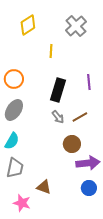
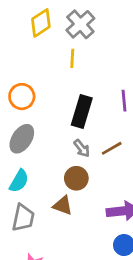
gray cross: (76, 26) -> (80, 24), moved
brown circle: (72, 144) -> (76, 178), moved
brown triangle: (44, 187) -> (63, 206), moved

